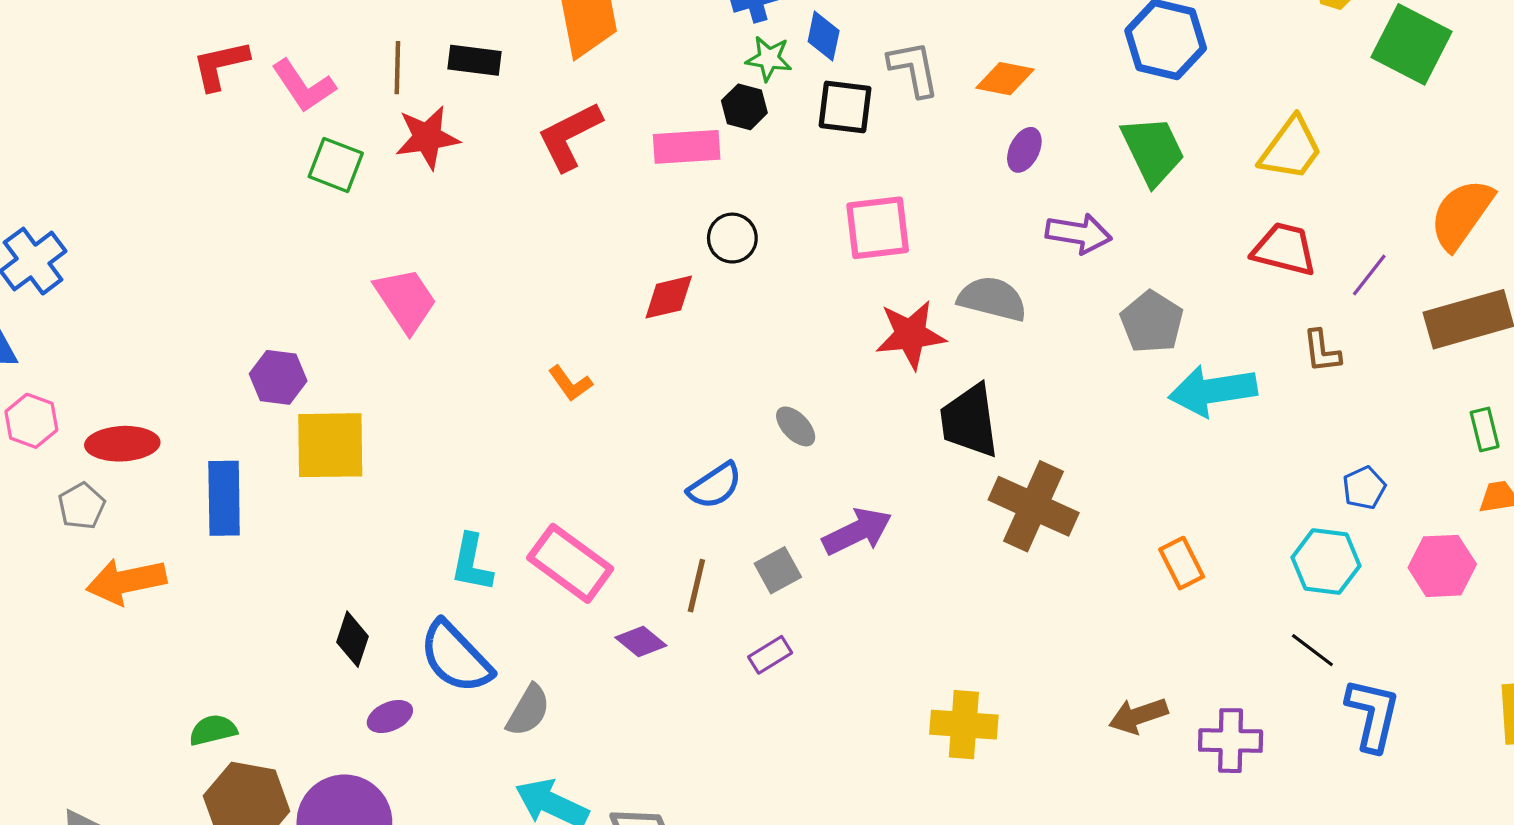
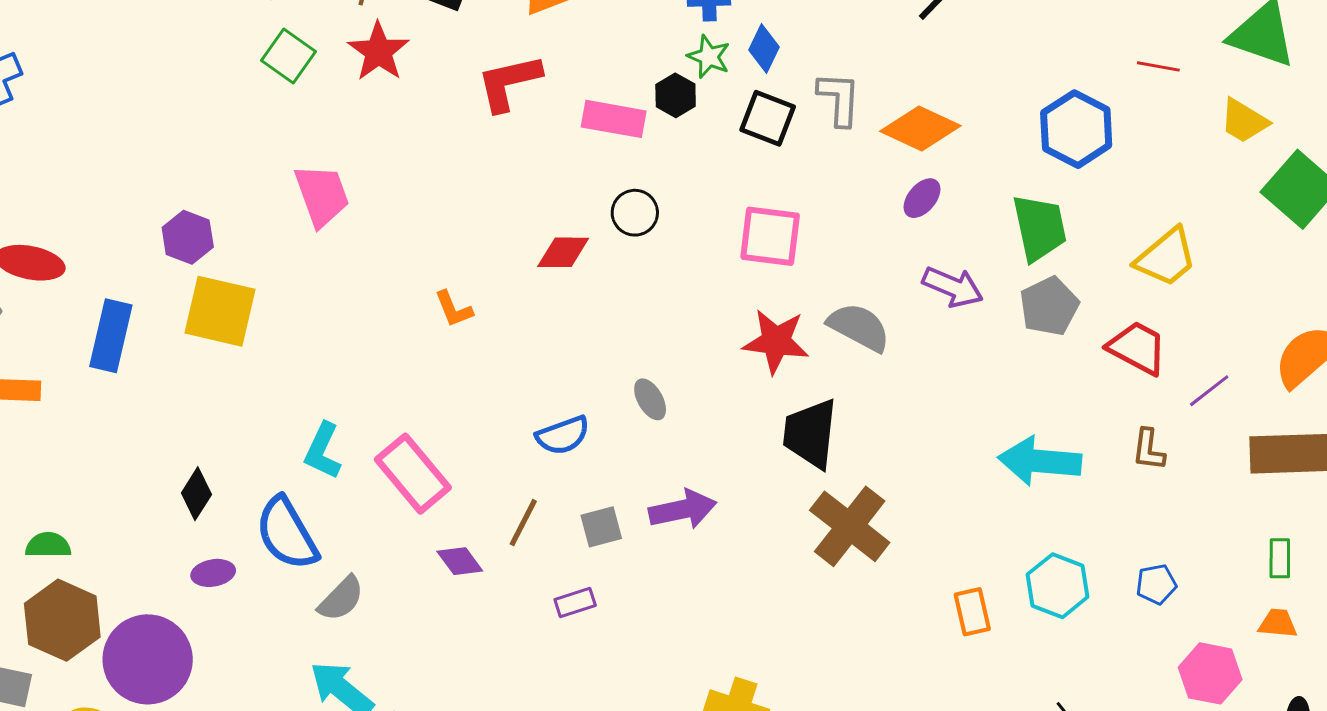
orange diamond: (1005, 79) -> (920, 129), size x1.4
red star: (427, 137) -> (378, 52), turned 30
gray pentagon: (1152, 322) -> (1049, 306), moved
cyan hexagon: (1326, 562) -> (1058, 586), moved

